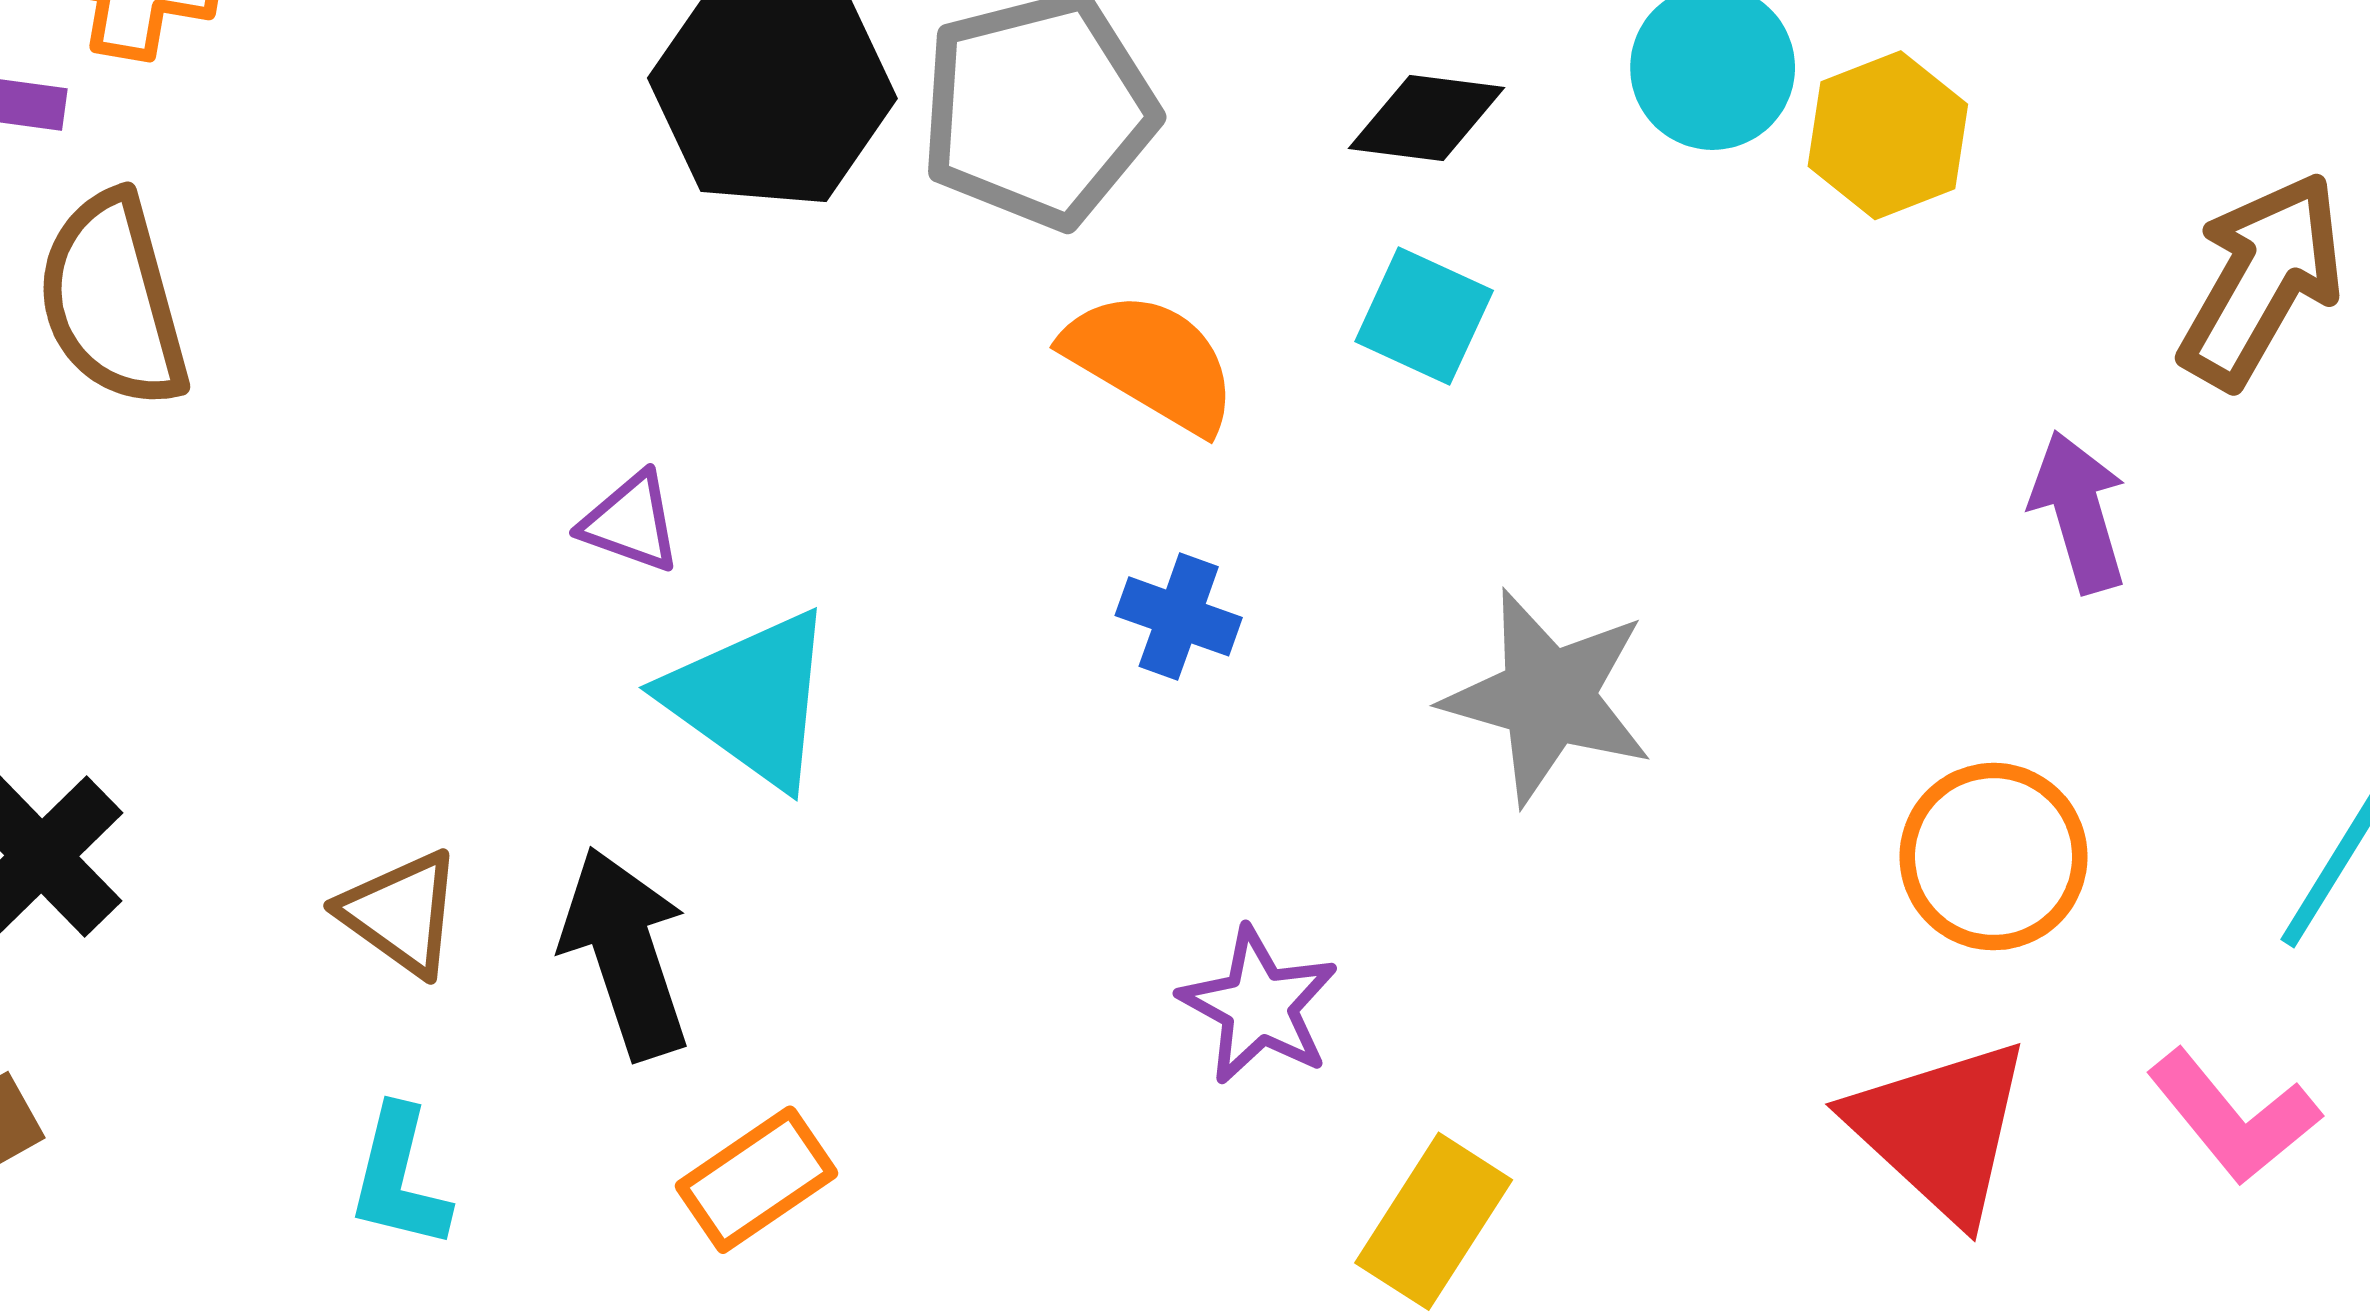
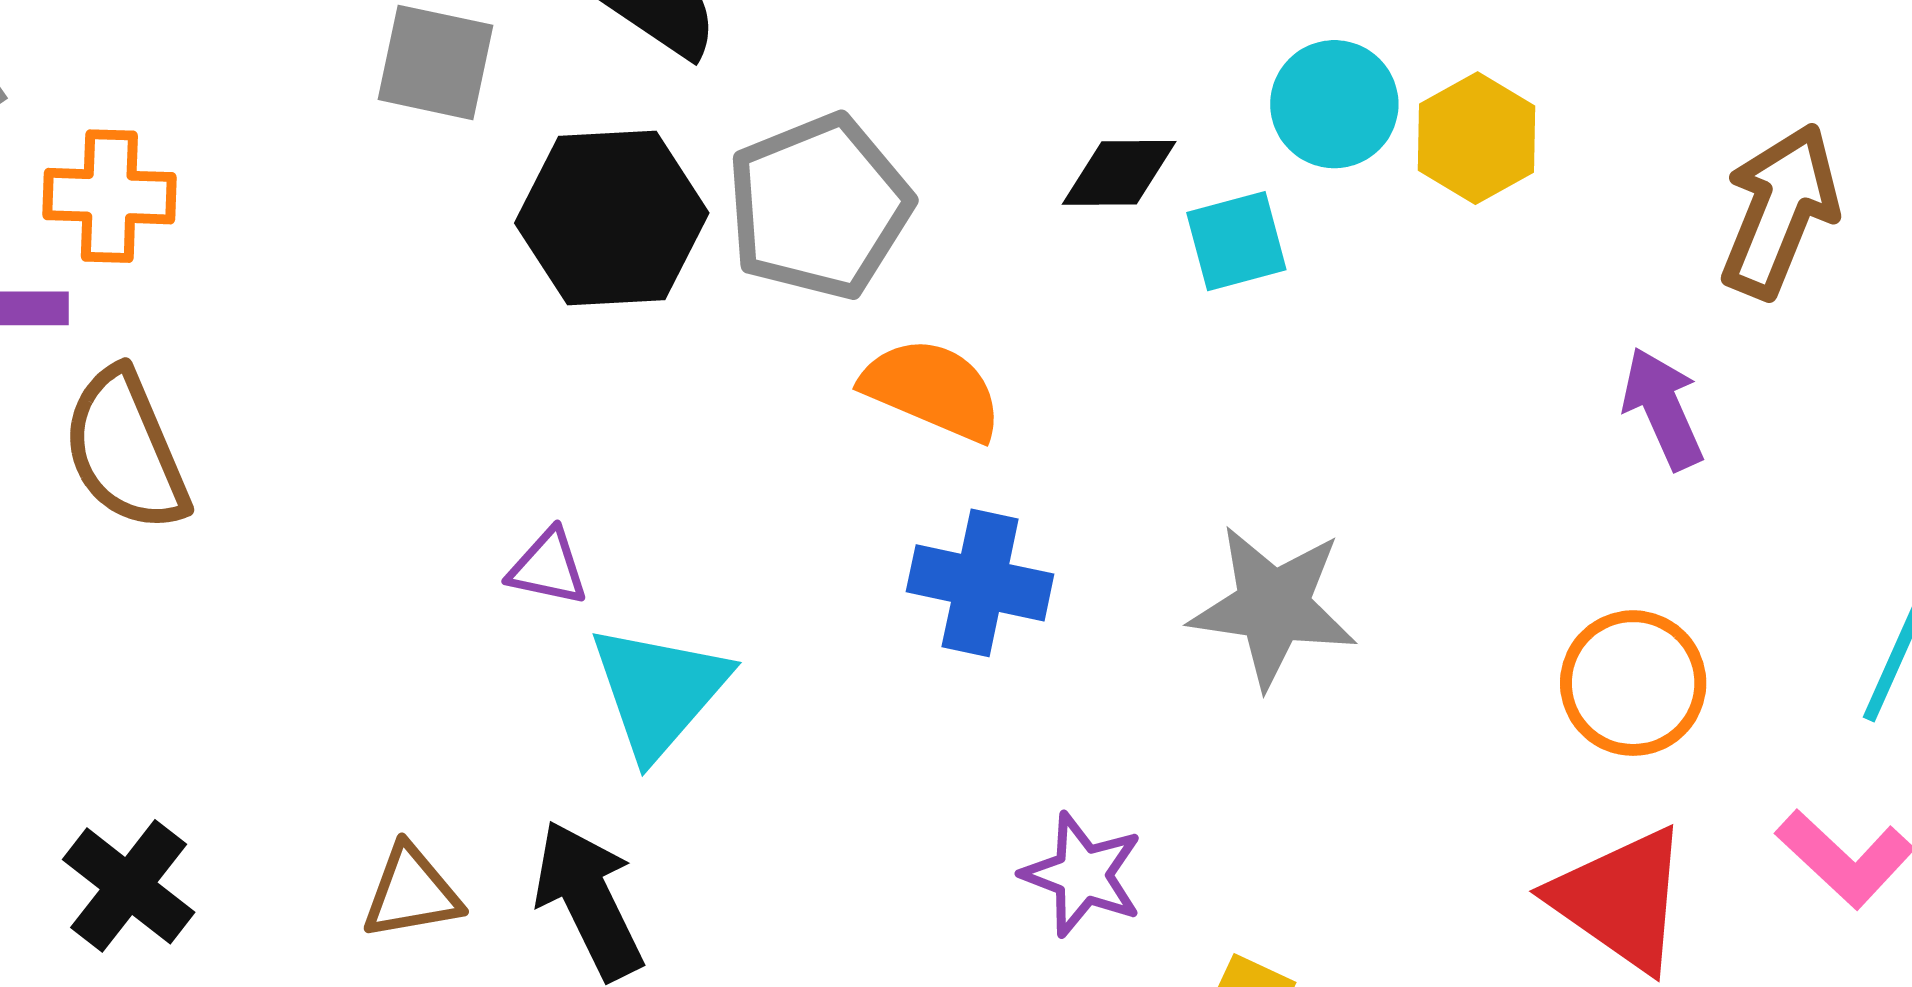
cyan square: (1424, 316) -> (1236, 241), moved, turned -32
blue cross: (1179, 616) -> (980, 583), size x1.5
cyan triangle: (751, 699) -> (659, 691), turned 43
brown triangle: (401, 913) -> (412, 892), turned -38

